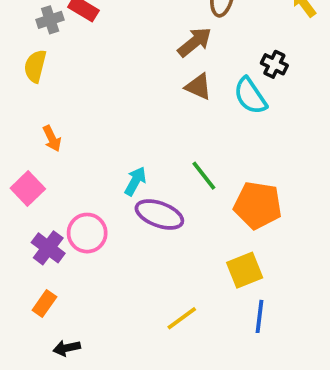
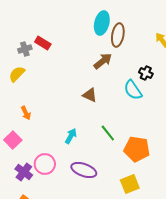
yellow semicircle: (35, 66) -> (17, 74), turned 30
brown triangle: (198, 87) -> (90, 95), moved
purple ellipse: (159, 214) -> (84, 170), moved

